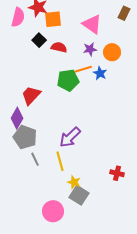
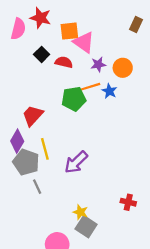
orange square: (53, 19) -> (69, 31), moved
pink triangle: (92, 24) -> (84, 42), moved
yellow line: (60, 161) -> (45, 149), moved

